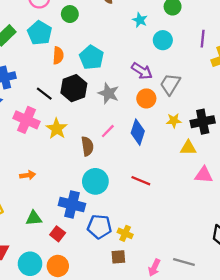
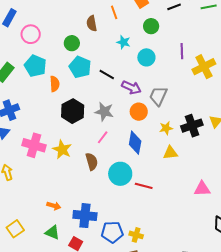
green circle: (70, 14) -> (72, 43), moved
cyan pentagon: (92, 57) -> (80, 67), moved
black line: (44, 94) -> (107, 75), moved
pink line: (108, 131) -> (103, 137), moved
yellow triangle: (188, 148) -> (170, 153), moved
orange arrow: (28, 175) -> (54, 206), moved, turned 32
pink triangle: (204, 175) -> (202, 189), moved
cyan circle: (95, 181) -> (120, 174), moved
green triangle: (34, 218) -> (52, 232), turned 35

